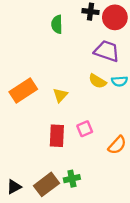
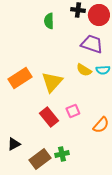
yellow triangle: (60, 95) -> (52, 82), size x1.6
red rectangle: (57, 136) -> (49, 117), turned -42
black triangle: (14, 187) -> (14, 144), moved

